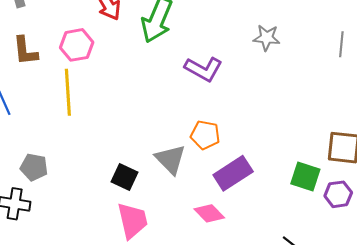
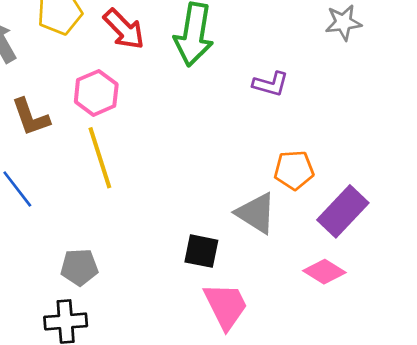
purple L-shape: (203, 69) -> (271, 84), size x0.7

